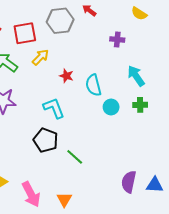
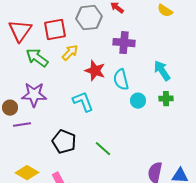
purple cross: (117, 39) -> (124, 43), moved, size x1.5
red star: (66, 76) -> (95, 71), size x1.5
black pentagon: (46, 140) -> (64, 142), moved

